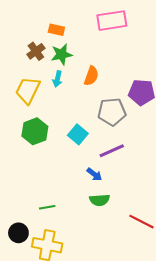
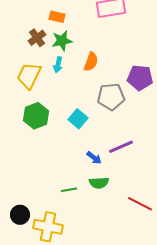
purple line: (112, 151) -> (121, 147), moved
green line: (47, 207) -> (69, 190), moved

